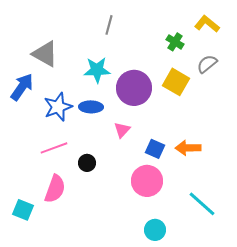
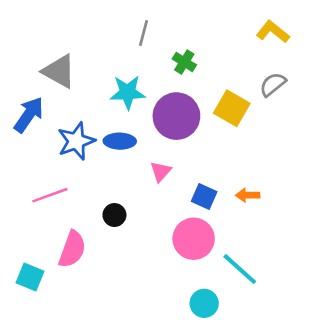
green cross: (175, 42) -> (184, 62), moved
pink line: (54, 148) -> (50, 195), moved
orange arrow: (188, 148) -> (248, 195), size x0.7
cyan line: (202, 204) -> (240, 269), moved

